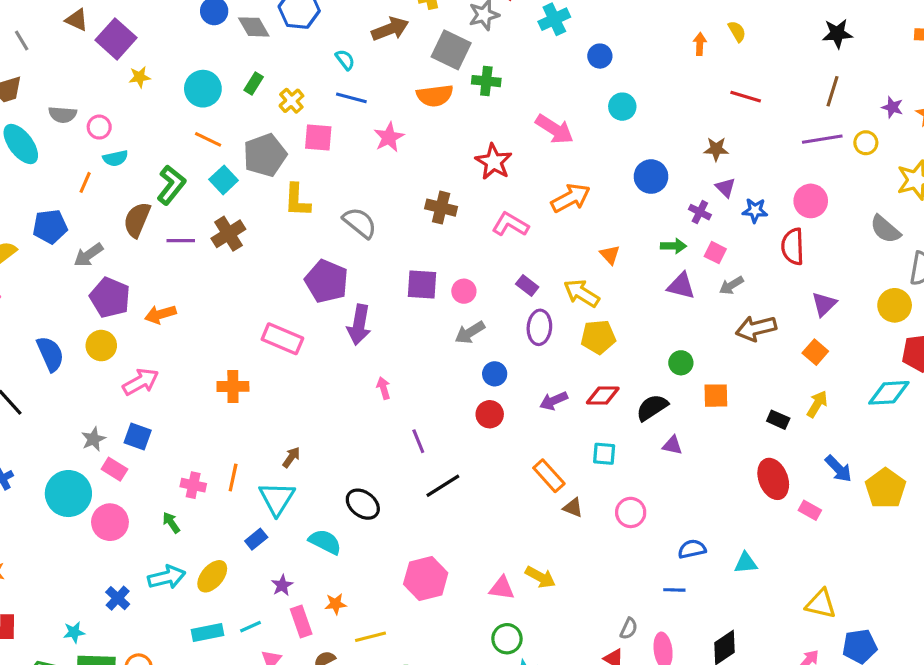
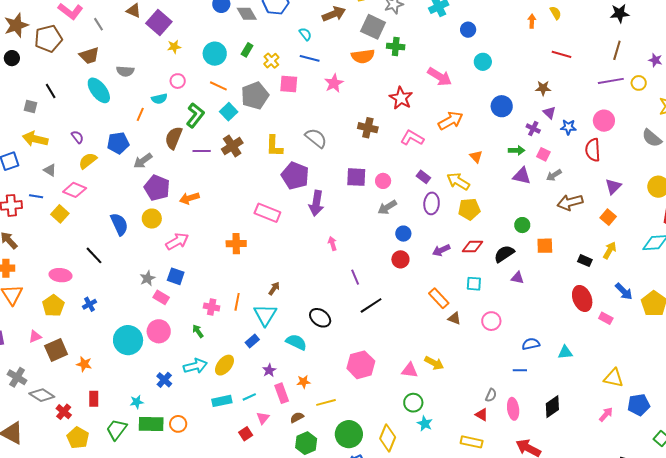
pink circle: (99, 127) -> (178, 81), moved
yellow L-shape: (297, 200) -> (274, 146), moved
cyan circle: (68, 494) -> (128, 340), moved

